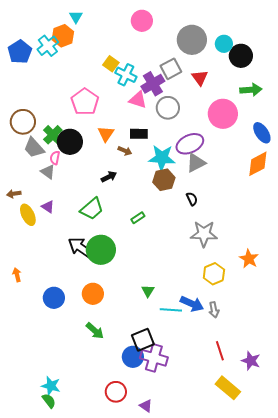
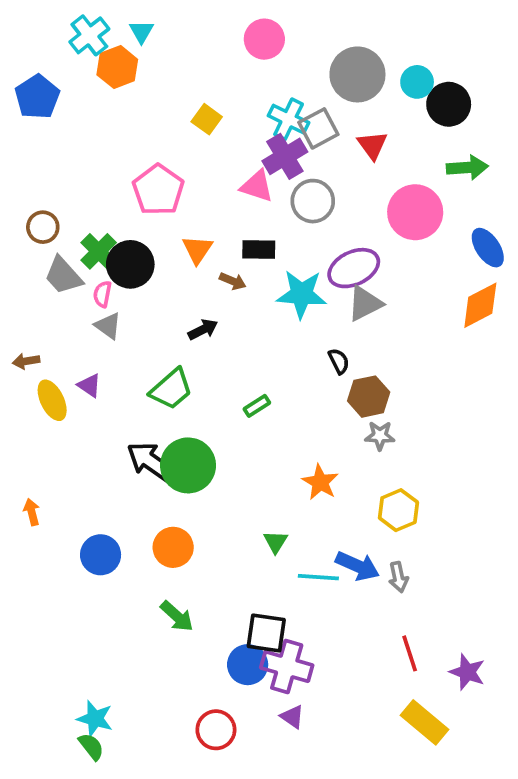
cyan cross: (48, 46) -> (89, 35), moved
cyan cross: (126, 75) -> (289, 119), moved
brown circle: (23, 122) -> (43, 227), size x0.7
gray triangle: (48, 172) -> (108, 326), moved
brown hexagon: (164, 180) -> (369, 397), moved
black semicircle: (192, 199) -> (339, 361), moved
gray star: (204, 234) -> (380, 436), size x0.6
orange star: (249, 259) -> (320, 482), moved
black square: (143, 340) -> (266, 633), turned 30
purple triangle: (146, 406) -> (292, 717), moved

